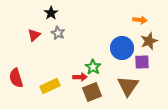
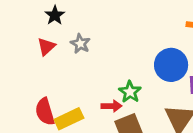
black star: (51, 13) -> (55, 15), moved
red semicircle: (16, 78) -> (45, 112), moved

